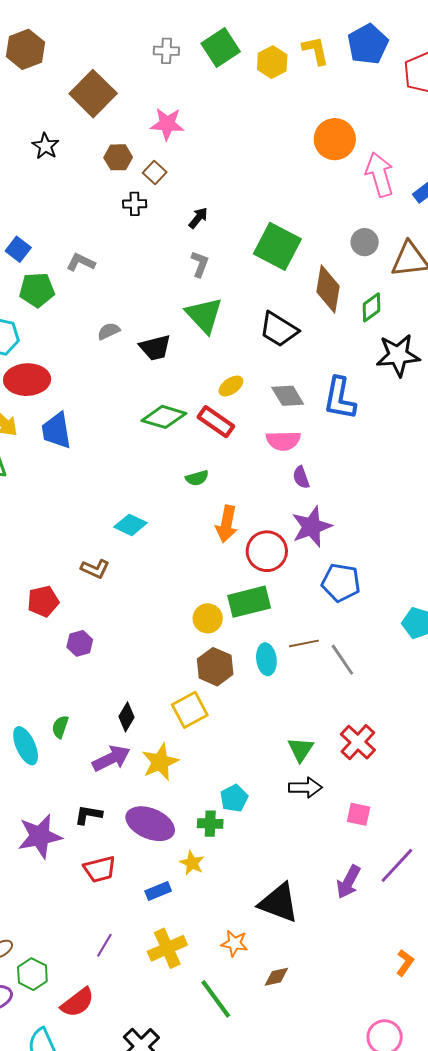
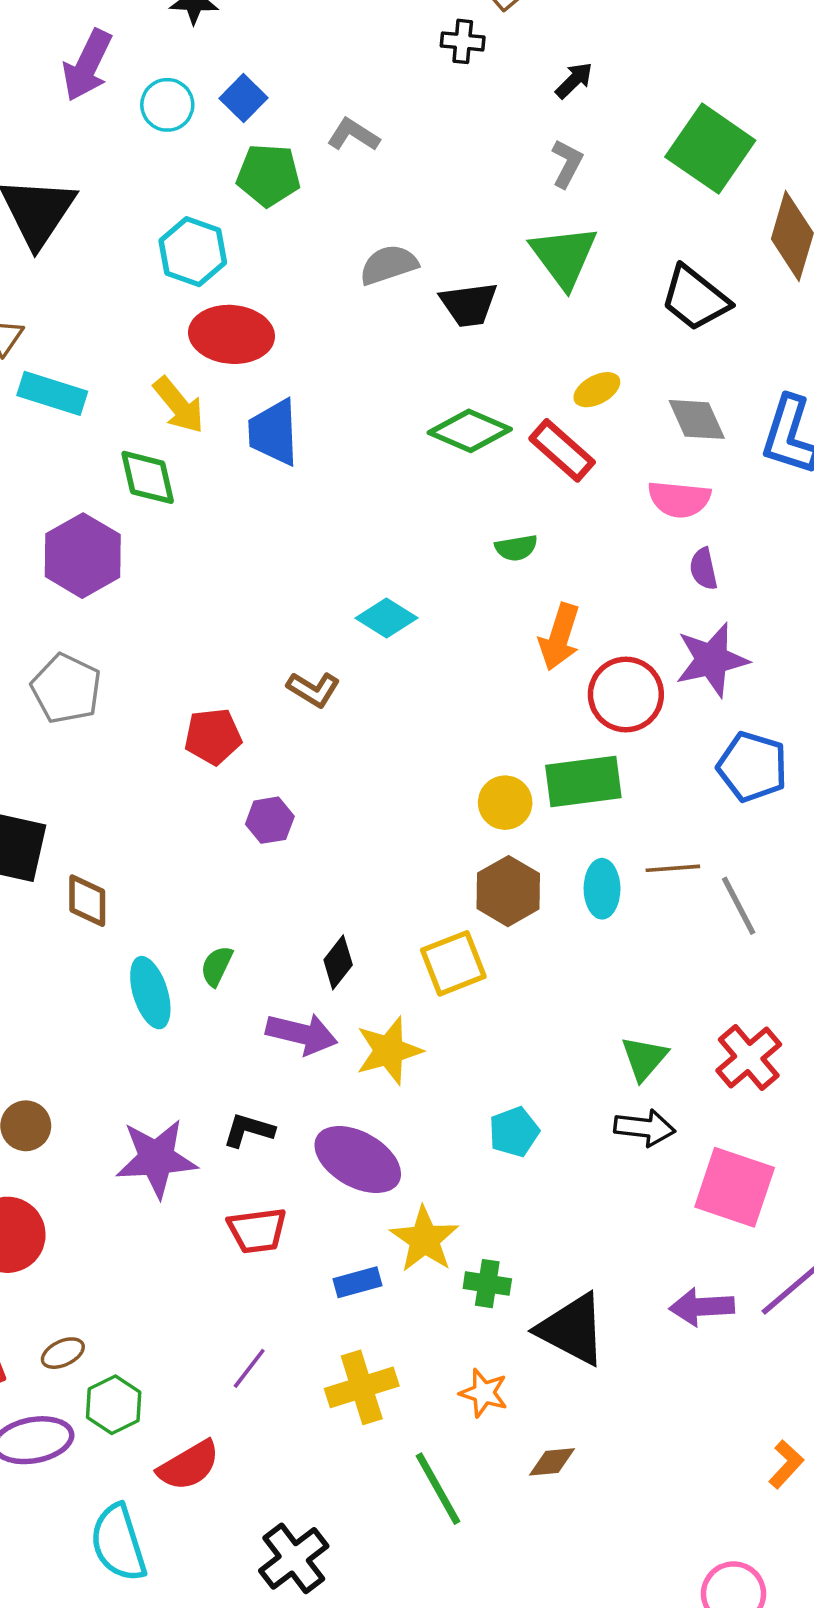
gray semicircle: (109, 331) -> (389, 265), size x1.4
purple arrow: (111, 758) -> (302, 1034), turned 33
pink square: (359, 814) -> (735, 1187), size x1.8
green cross: (210, 824) -> (487, 1284), moved
yellow star: (192, 863) -> (424, 1239), size x1.5
purple arrow: (348, 882) -> (702, 1307), turned 52

